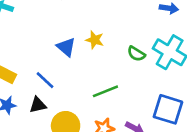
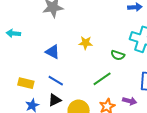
blue triangle: (66, 47) -> (53, 52), moved
green semicircle: (136, 54) -> (118, 55), moved

